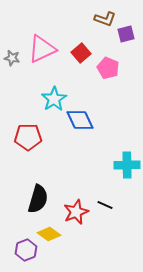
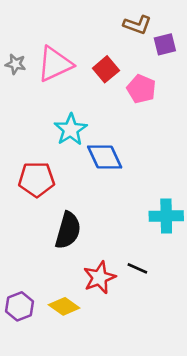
gray star: (12, 58) -> (16, 64), moved
black semicircle: (38, 199) -> (68, 230), moved
purple hexagon: (26, 250) -> (19, 306), moved

